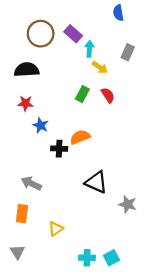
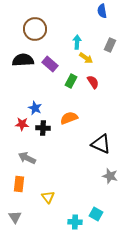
purple rectangle: (73, 34) -> (50, 64), moved
red star: (25, 103) -> (22, 124), moved
black cross: (59, 149) -> (43, 128), moved
black triangle: (96, 182) -> (101, 144), moved
yellow triangle: (56, 229) -> (48, 197), turned -32
cyan square: (111, 258) -> (96, 214), moved, turned -32

